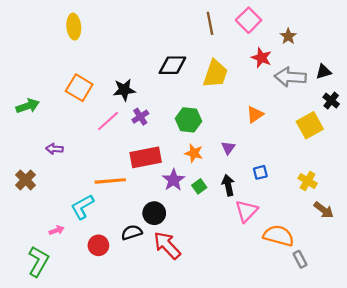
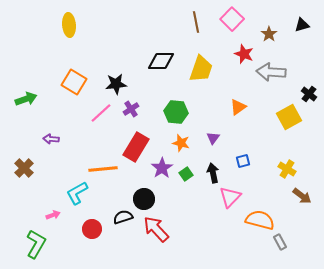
black triangle: (324, 72) -> (302, 25), moved
red rectangle: (146, 157) -> (136, 147), turned -48

